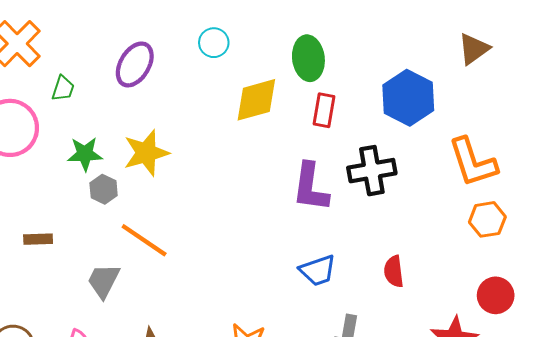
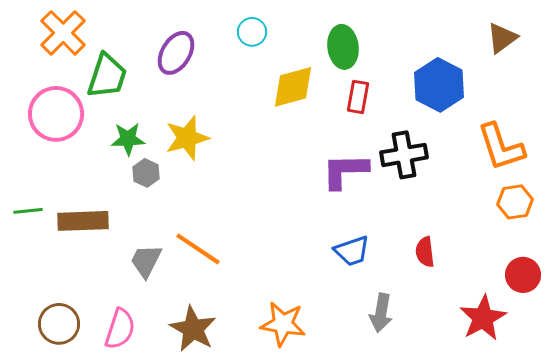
green trapezoid: (63, 88) -> (107, 76), size x1.8
purple L-shape: (310, 187) -> (345, 171), turned 81
brown rectangle: (38, 239) -> (83, 221), size x1.8
orange line: (144, 240) -> (198, 249), moved

